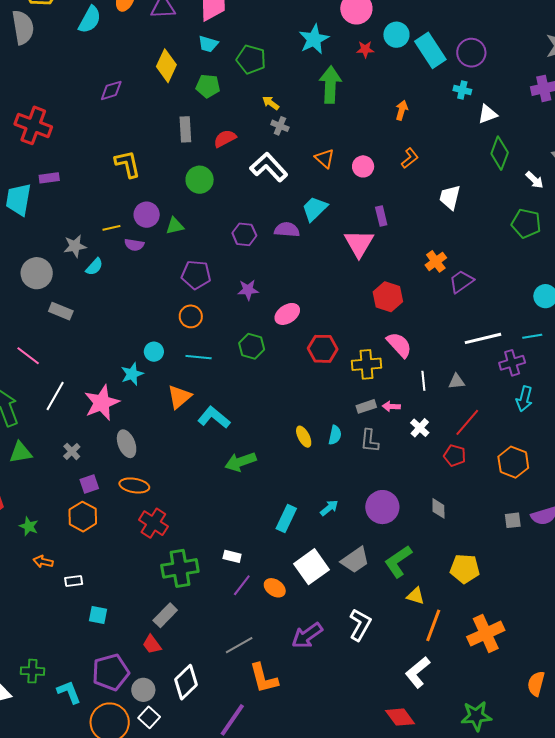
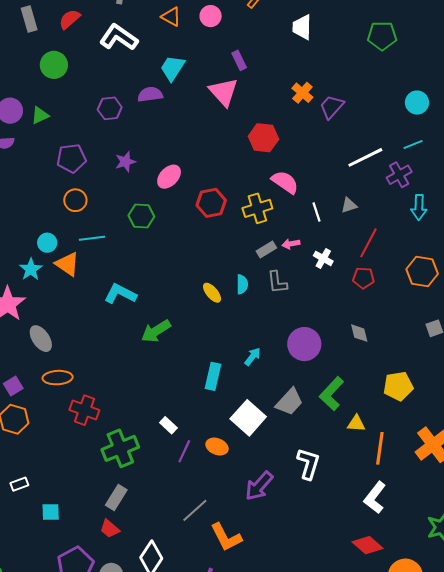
orange triangle: (179, 397) -> (67, 264), moved, turned -32
white rectangle: (232, 556) -> (168, 425), turned 42

